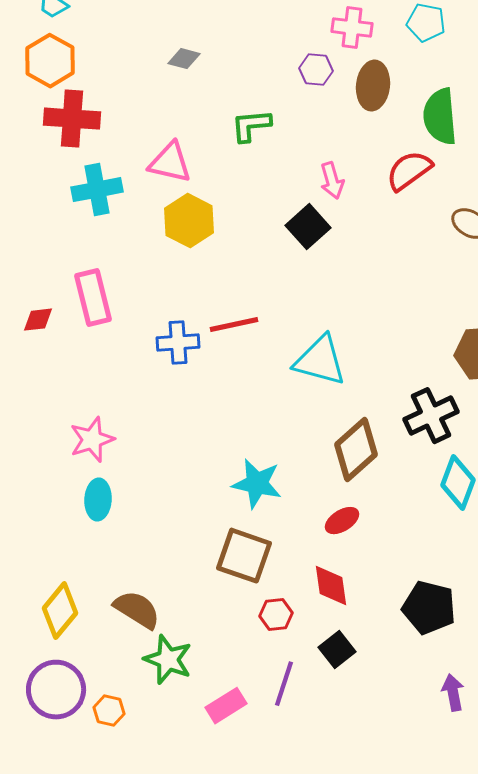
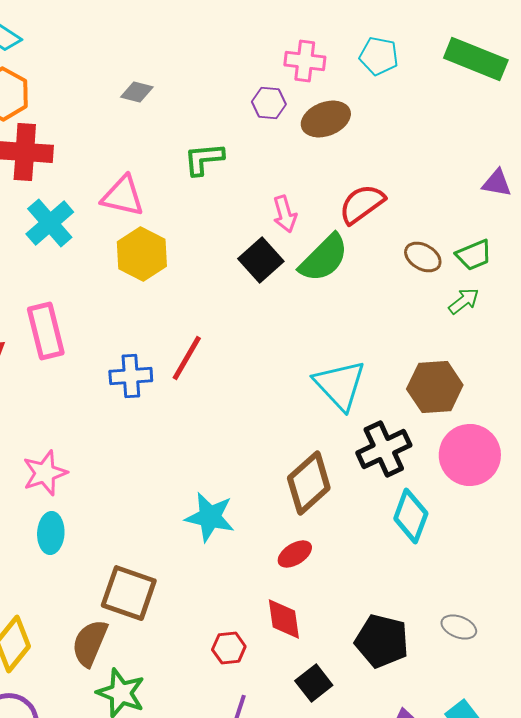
brown ellipse: (373, 86) -> (326, 119), turned 63
green semicircle: (440, 117) -> (324, 258), moved, turned -130
cyan cross: (97, 190) -> (50, 223), turned -30
red line: (234, 325) -> (187, 358), turned -48
cyan triangle: (320, 361) -> (340, 385), moved, turned 32
brown square: (244, 556) -> (129, 593), moved
brown semicircle: (137, 610) -> (90, 643), turned -99
black square: (337, 650) -> (314, 683), moved

